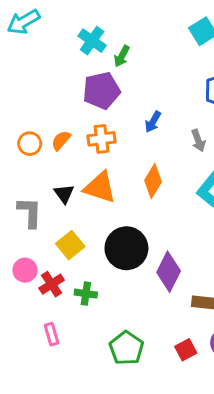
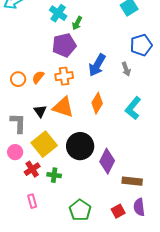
blue arrow: (153, 122) -> (97, 65), size x1.6
gray arrow: (198, 141) -> (126, 69), moved
yellow square: (70, 245) -> (44, 144), size x1.4
pink circle: (25, 270) -> (15, 152), moved

